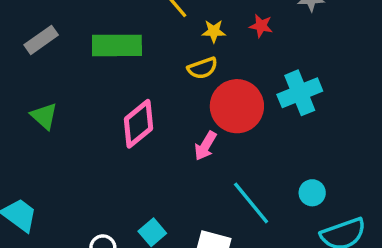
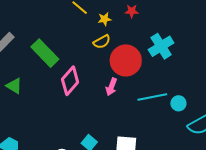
green rectangle: (117, 45) -> (45, 53), moved, turned 56
cyan line: (251, 203) -> (152, 97), moved, turned -52

